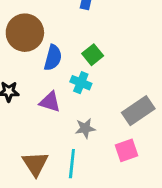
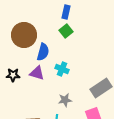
green square: (93, 55) -> (66, 31), moved
purple triangle: (50, 102) -> (37, 73), moved

